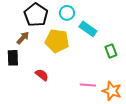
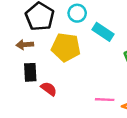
brown arrow: (23, 38) -> (25, 45), turned -136
black rectangle: (13, 58) -> (30, 72), moved

